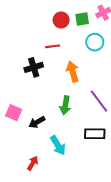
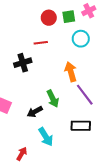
orange arrow: (73, 72) -> (71, 72), moved
green arrow: (65, 105) -> (53, 99), turned -36
black arrow: (37, 122) -> (35, 112), moved

